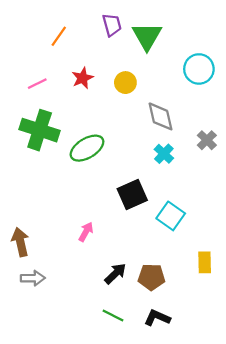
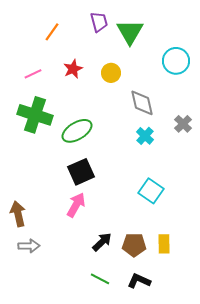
black square: (132, 194) -> (81, 172), moved
pink arrow: (86, 232) -> (76, 205), size x1.4
yellow rectangle: (205, 262) -> (164, 244), moved

